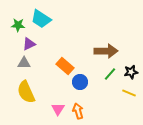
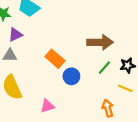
pink triangle: (58, 109) -> (47, 106), turned 40
orange arrow: (78, 111) -> (108, 108), moved

